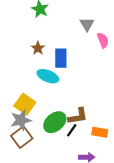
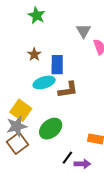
cyan ellipse: (48, 76) -> (44, 82), turned -40
brown L-shape: (78, 116) -> (68, 90), moved
black line: (72, 130) -> (67, 158), moved

